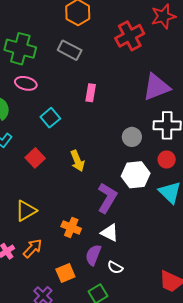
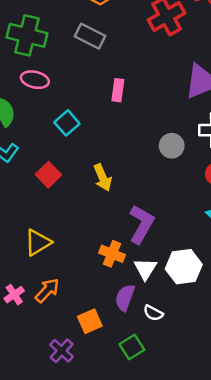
white hexagon: (136, 175) -> (184, 267), moved
orange cross: (71, 227) -> (112, 254), moved
white triangle: (110, 233) -> (145, 269), turned 36

